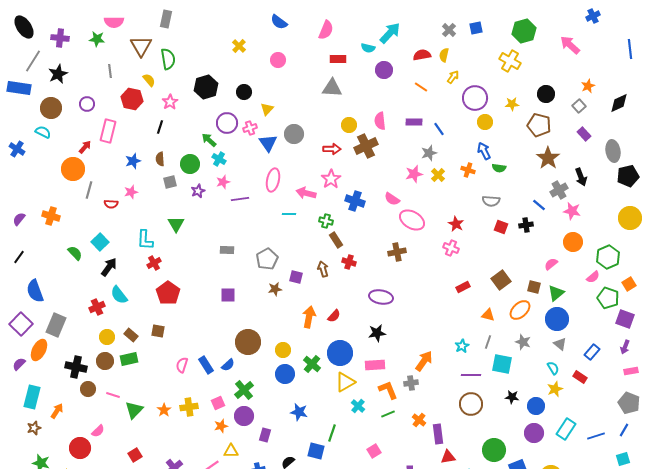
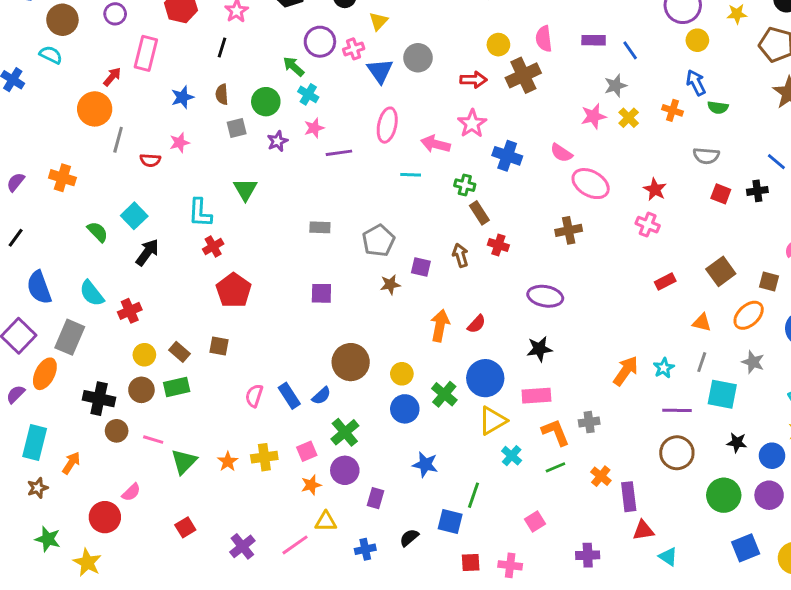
cyan semicircle: (119, 295) -> (92, 293), moved
orange arrow: (424, 361) -> (626, 371), moved
green circle: (494, 450) -> (724, 495), moved

